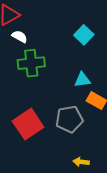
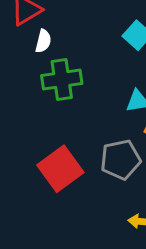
white semicircle: (20, 36) -> (43, 41), turned 77

